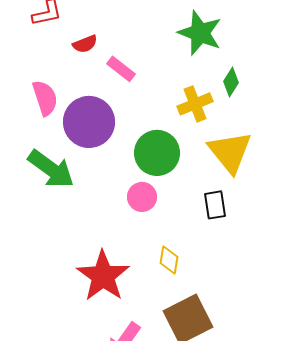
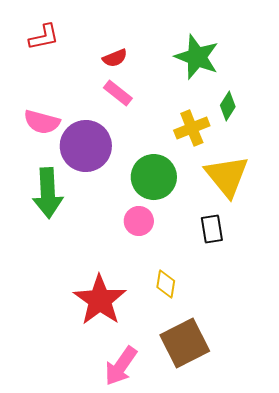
red semicircle: (85, 44) -> (115, 58), moved
pink semicircle: (45, 98) -> (42, 122), turned 123
green arrow: (51, 169) -> (48, 193), turned 51

